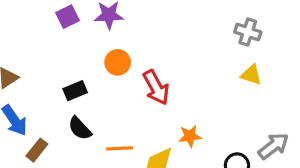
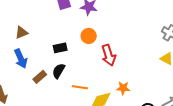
black semicircle: (80, 128) -> (59, 71), turned 63
brown rectangle: (37, 150) -> (40, 77), moved

